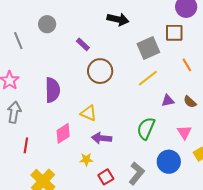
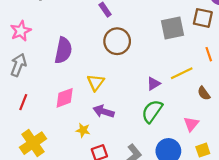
yellow line: (148, 78) -> (182, 73), moved
purple triangle: (168, 101) -> (153, 84), moved, turned -32
yellow triangle: (89, 113) -> (96, 82), turned 30

